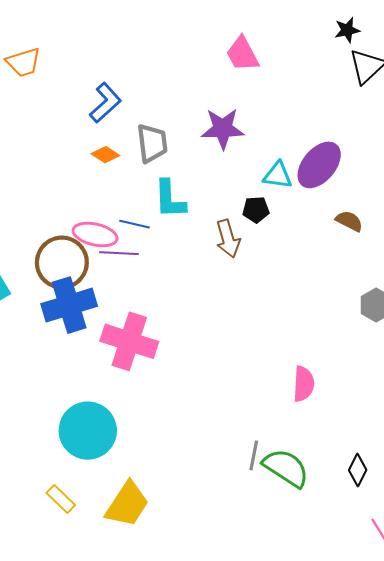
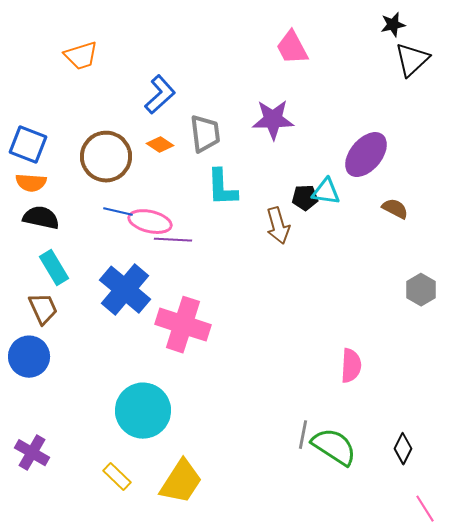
cyan triangle: (278, 175) -> (326, 192), moved
blue line: (134, 224) -> (118, 212), moved
brown circle: (62, 262) -> (106, 157), moved
blue cross: (69, 305) -> (125, 290), turned -33

